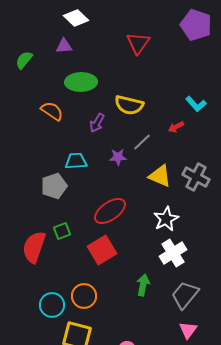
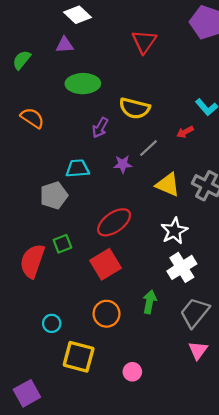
orange semicircle: (52, 111) -> (32, 118), moved
orange circle: (84, 296) -> (107, 314), moved
cyan circle: (52, 305) -> (52, 323), size x0.7

